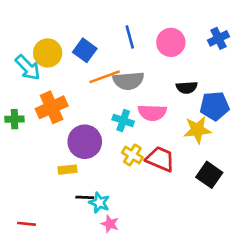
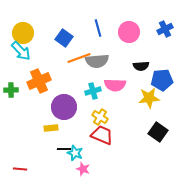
yellow circle: (48, 53) -> (23, 33), moved
cyan cross: (123, 121) -> (93, 91), turned -35
red trapezoid: (160, 159) -> (102, 135), moved

